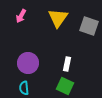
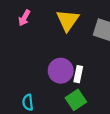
purple circle: (28, 63) -> (61, 71), moved
green square: (65, 86) -> (76, 100), turned 30

